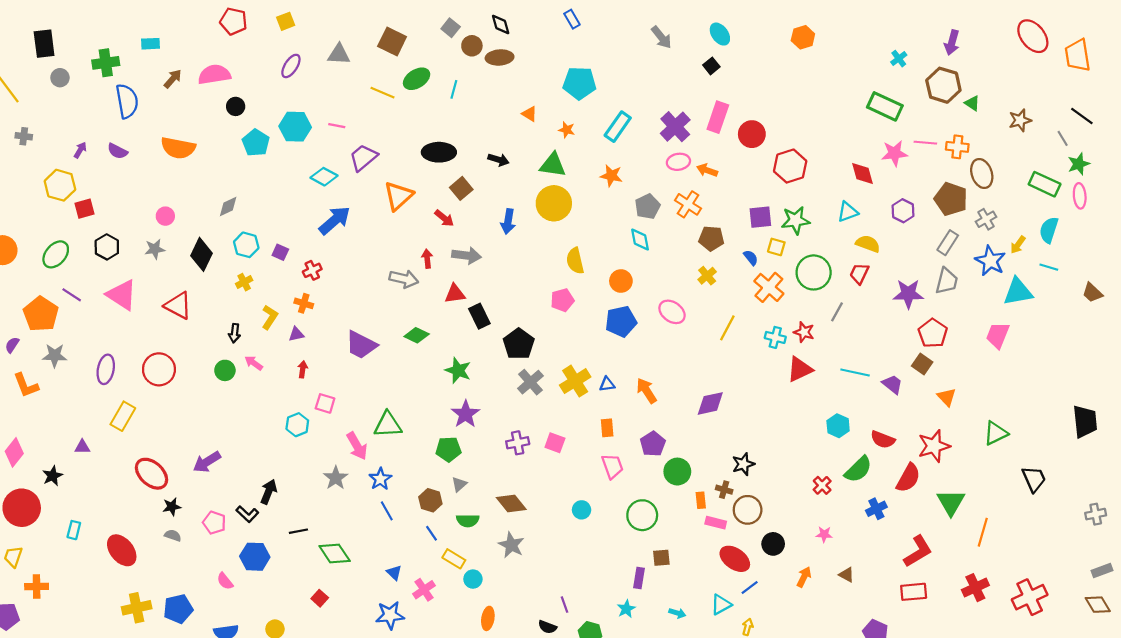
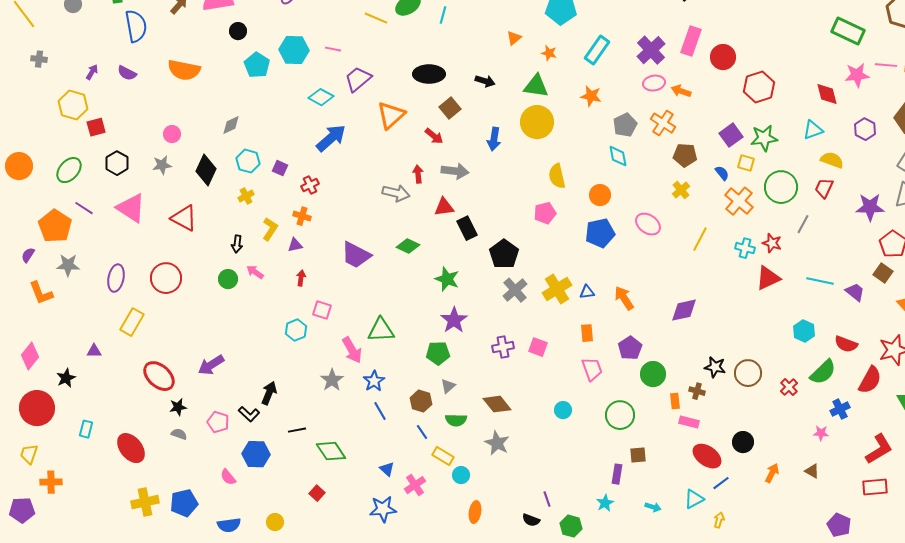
orange triangle: (529, 114) -> (514, 38), turned 49
purple square: (760, 217) -> (731, 135), turned -30
black star: (743, 464) -> (715, 367), turned 30
brown circle: (748, 510) -> (748, 373), moved
pink star: (824, 534) -> (821, 433), moved

